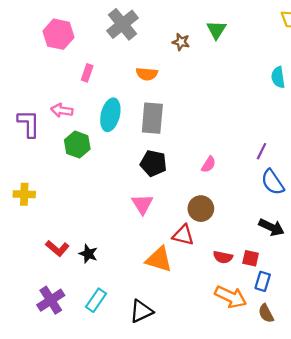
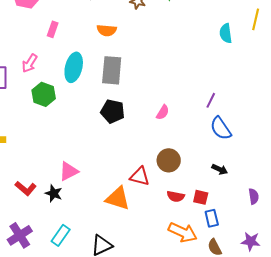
pink arrow: (62, 110) -> (30, 63), turned -66
pink triangle: (142, 204) -> (69, 171), moved, turned 35
brown circle: (201, 209) -> (169, 160), moved
black arrow: (271, 227) -> (220, 169), size x0.7
blue rectangle: (263, 281) -> (212, 218), turned -30

